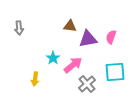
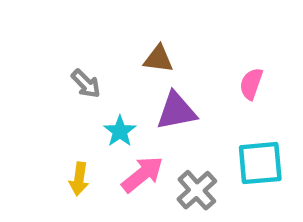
gray arrow: (19, 28) -> (86, 84), moved, turned -40
purple triangle: (88, 39) -> (176, 111), moved
pink arrow: (73, 65) -> (142, 174), moved

